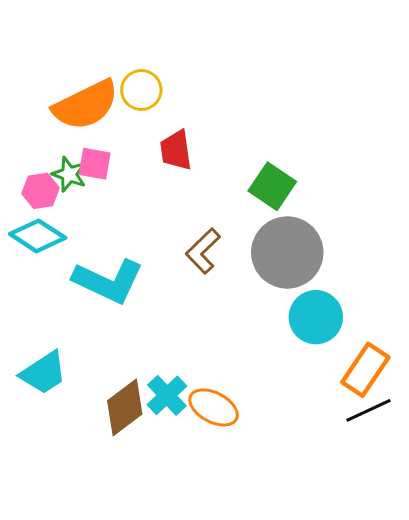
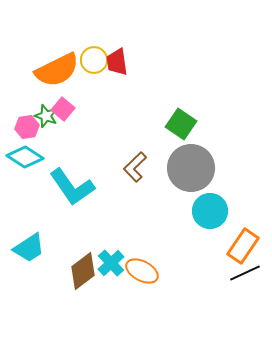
red trapezoid: (176, 150) -> (117, 62), moved
pink square: (95, 164) -> (63, 109), turned 30
cyan L-shape: (108, 281) -> (72, 187), turned 30

